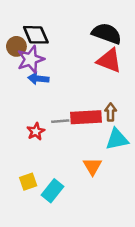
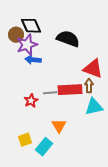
black semicircle: (107, 34) -> (68, 39), moved
red triangle: (109, 61) -> (93, 69), moved
orange triangle: (92, 166) -> (59, 126), moved

